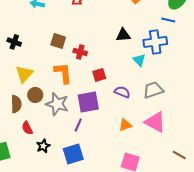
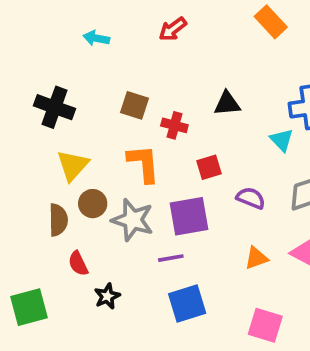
black triangle: (123, 35) -> (227, 104), moved
black cross: (14, 42) -> (55, 107), size x1.5
purple line: (78, 125) -> (171, 258), turned 56
blue square: (73, 154) -> (187, 303), moved

